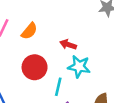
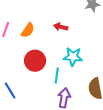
red arrow: (68, 44) -> (61, 27), moved

